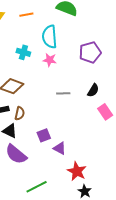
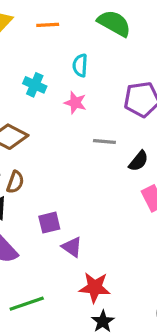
cyan semicircle: (50, 37) -> (80, 65), size x0.6
gray line: (63, 93) -> (104, 142), moved
red star: (77, 171) -> (95, 287), turned -30

